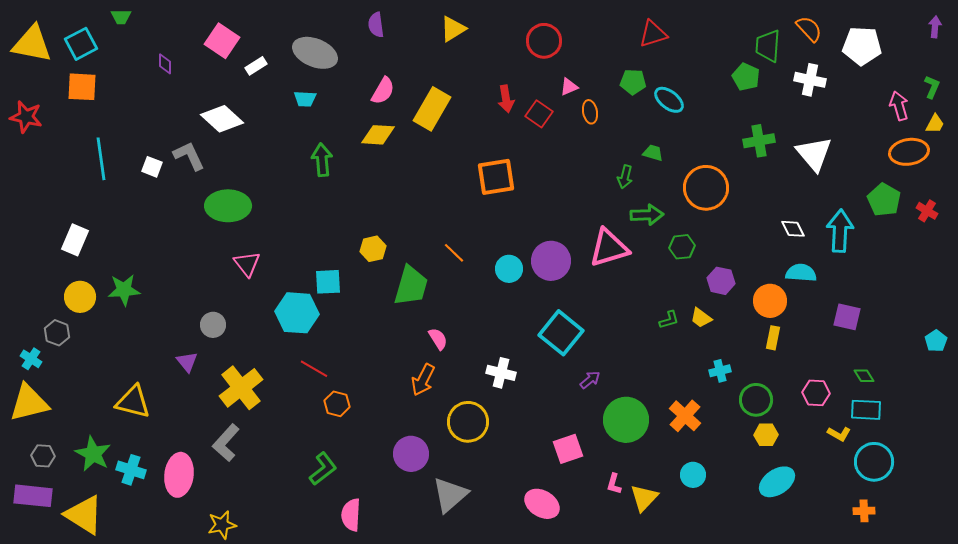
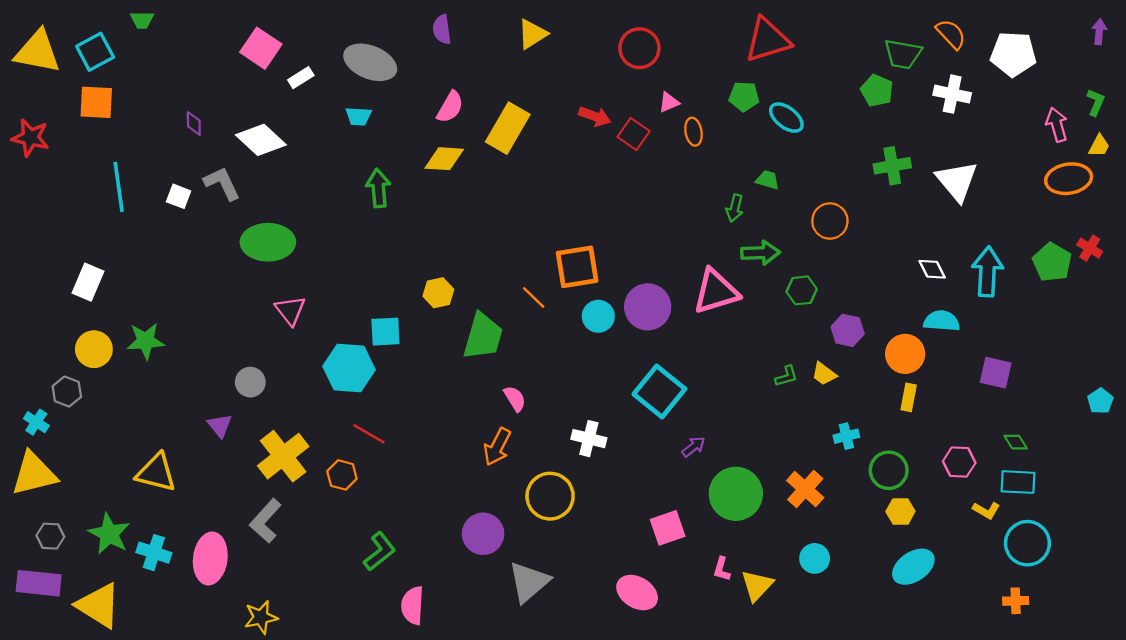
red triangle: (653, 34) -> (768, 40), size x1.4
green trapezoid: (768, 46) -> (903, 54), turned -84
purple diamond: (165, 64) -> (194, 123), moved
red arrow: (506, 99) -> (595, 116), turned -60
orange square: (496, 177) -> (577, 267), moved
orange circle: (706, 188) -> (830, 221), size x0.7
green pentagon: (884, 200) -> (1052, 262), moved
orange hexagon: (337, 404) -> (342, 475), moved

